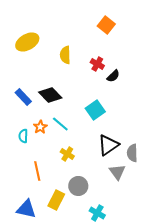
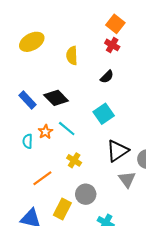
red cross: (97, 64) -> (112, 45), moved
black semicircle: (113, 76) -> (107, 77), moved
orange line: (37, 171) -> (42, 178), turned 66

